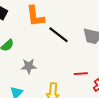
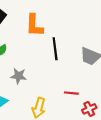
black line: (59, 35) -> (55, 49), turned 35

